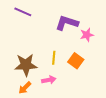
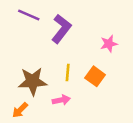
purple L-shape: (67, 23) -> (61, 29), moved, turned 110
orange arrow: (25, 88) -> (20, 110), moved

